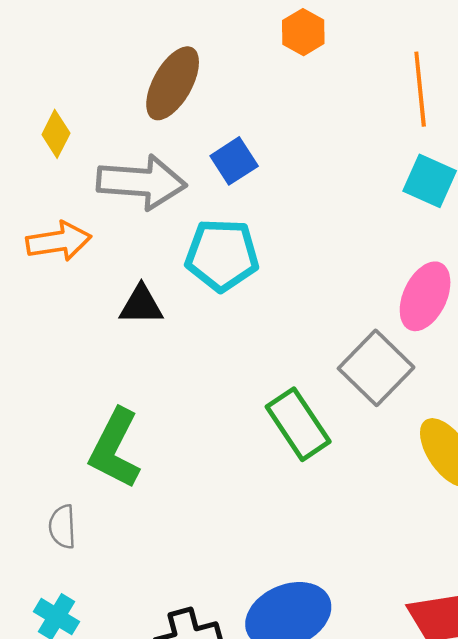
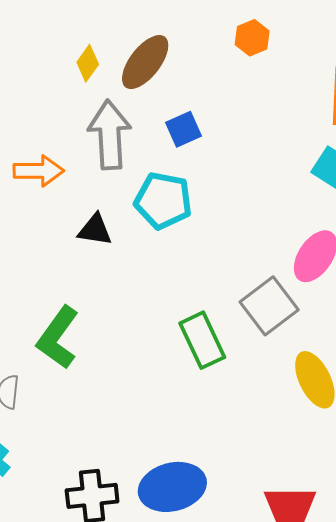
yellow diamond: (56, 134) -> (88, 63), moved
gray arrow: (142, 182) -> (110, 135), turned -106

